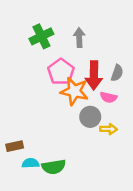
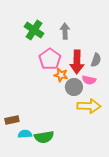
green cross: (41, 36) -> (34, 30), turned -30
orange star: (74, 91) -> (61, 75), size x0.6
gray circle: (90, 117) -> (74, 87), moved
yellow arrow: (109, 129) -> (89, 106), size x1.6

